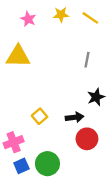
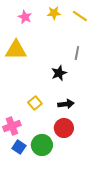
black star: (96, 97) -> (59, 73), moved
red circle: (87, 139) -> (64, 128), moved
blue square: (21, 166) -> (19, 147), turned -32

